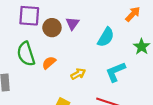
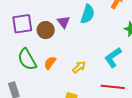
cyan semicircle: (106, 37) -> (88, 14), moved

